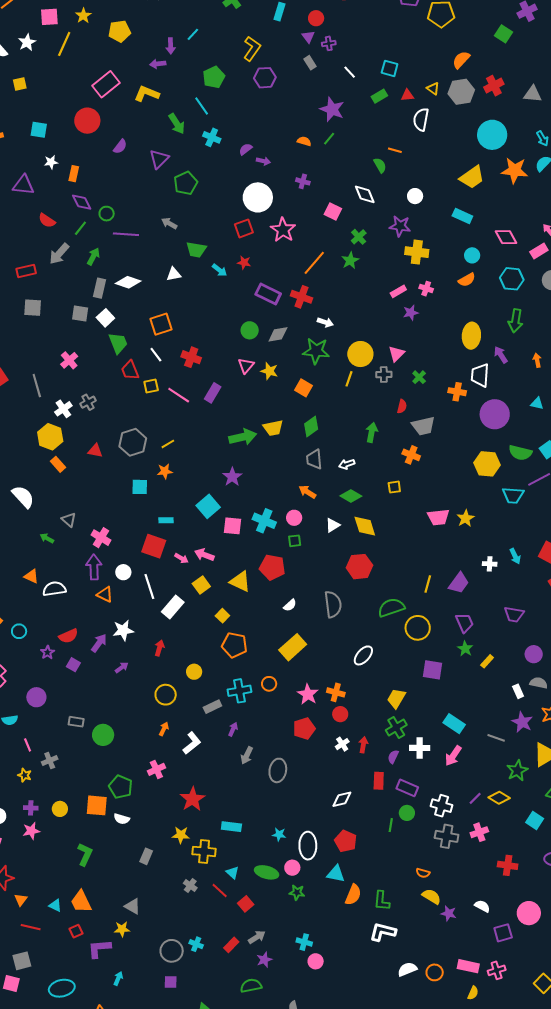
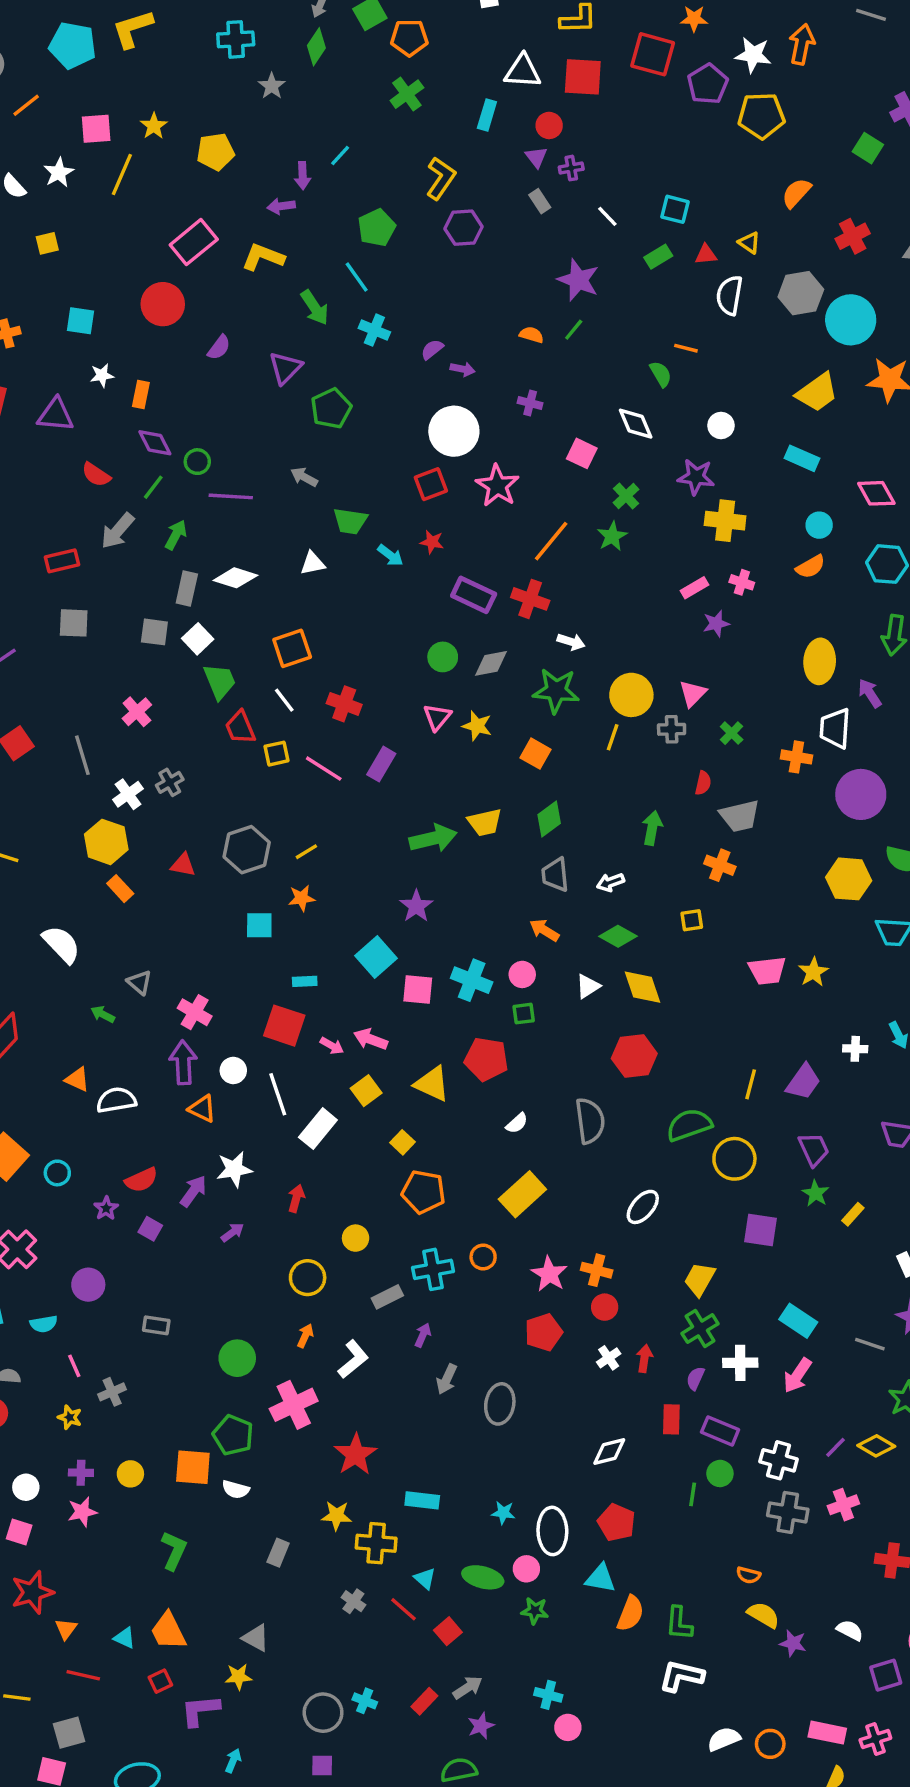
gray hexagon: (461, 92) -> (801, 293), moved
green circle: (103, 735) -> (237, 1358), moved
pink cross: (156, 769) -> (294, 1405), size x1.5

